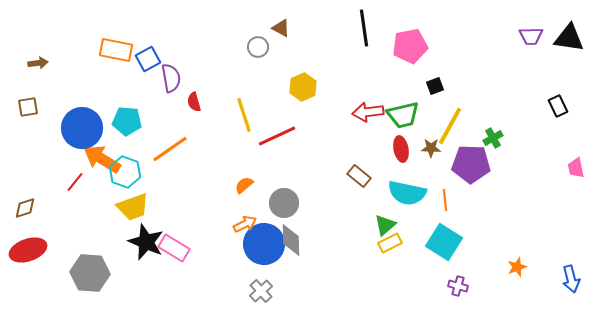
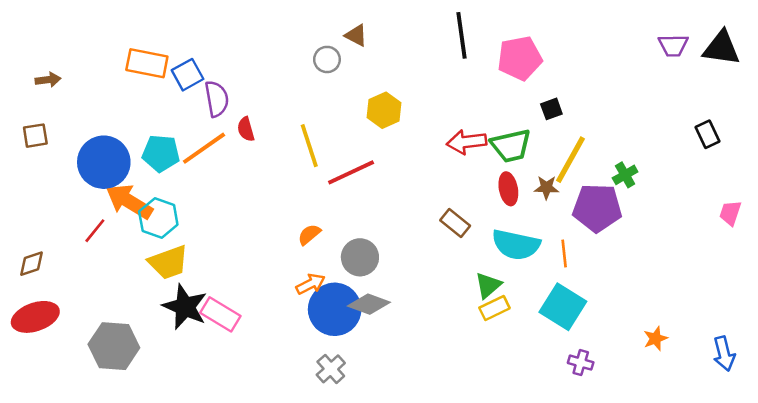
orange line: (170, 149) -> (204, 148), moved
pink trapezoid: (576, 168) -> (730, 213), turned 30
gray diamond: (291, 240) -> (369, 304), turned -68

